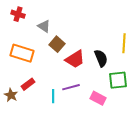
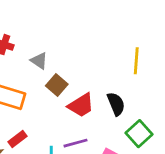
yellow line: (124, 43) -> (136, 61), moved
green square: (118, 80) -> (139, 134), turned -36

